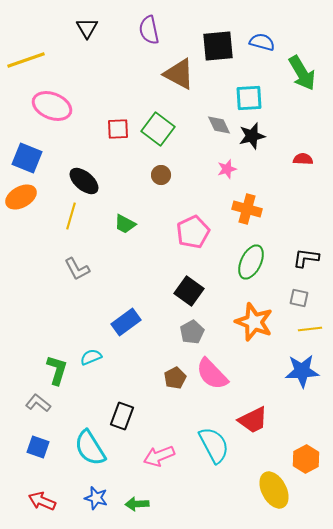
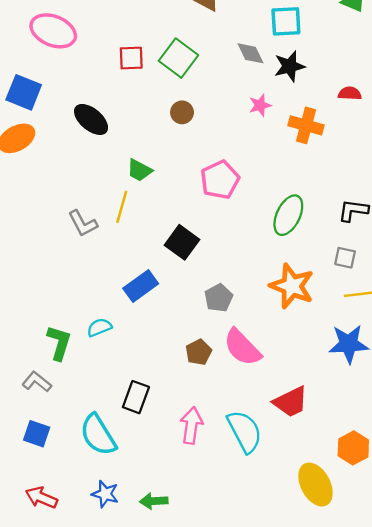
orange cross: (247, 209) -> (306, 125), moved
yellow line: (71, 216) -> (122, 207), moved
black square: (189, 291) -> (182, 242), moved
pink arrow: (159, 456) -> (191, 425), moved, turned 120

